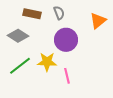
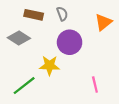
green line: (20, 66) -> (24, 86), moved
pink line: (67, 76) -> (95, 85), moved

